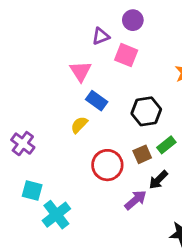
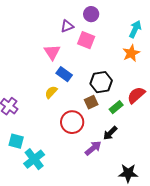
brown square: (142, 154) -> (91, 102), moved

